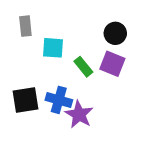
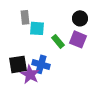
gray rectangle: (25, 26) -> (25, 17), moved
purple star: (79, 114) -> (30, 74), moved

